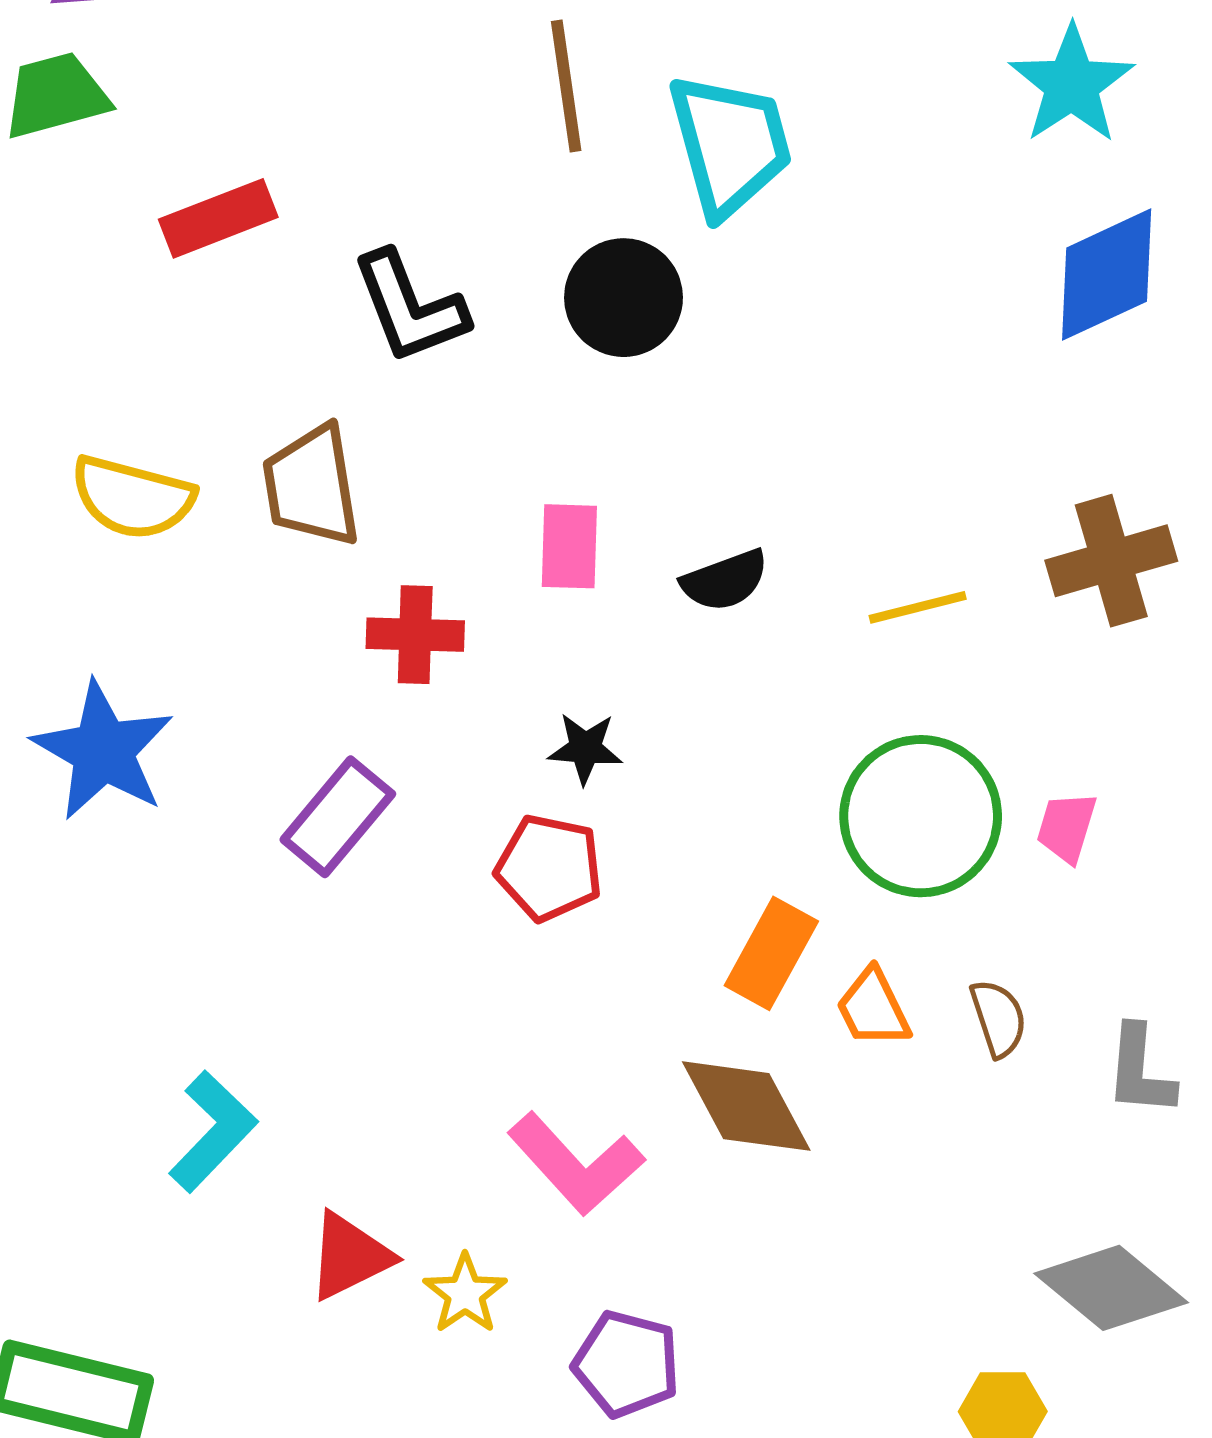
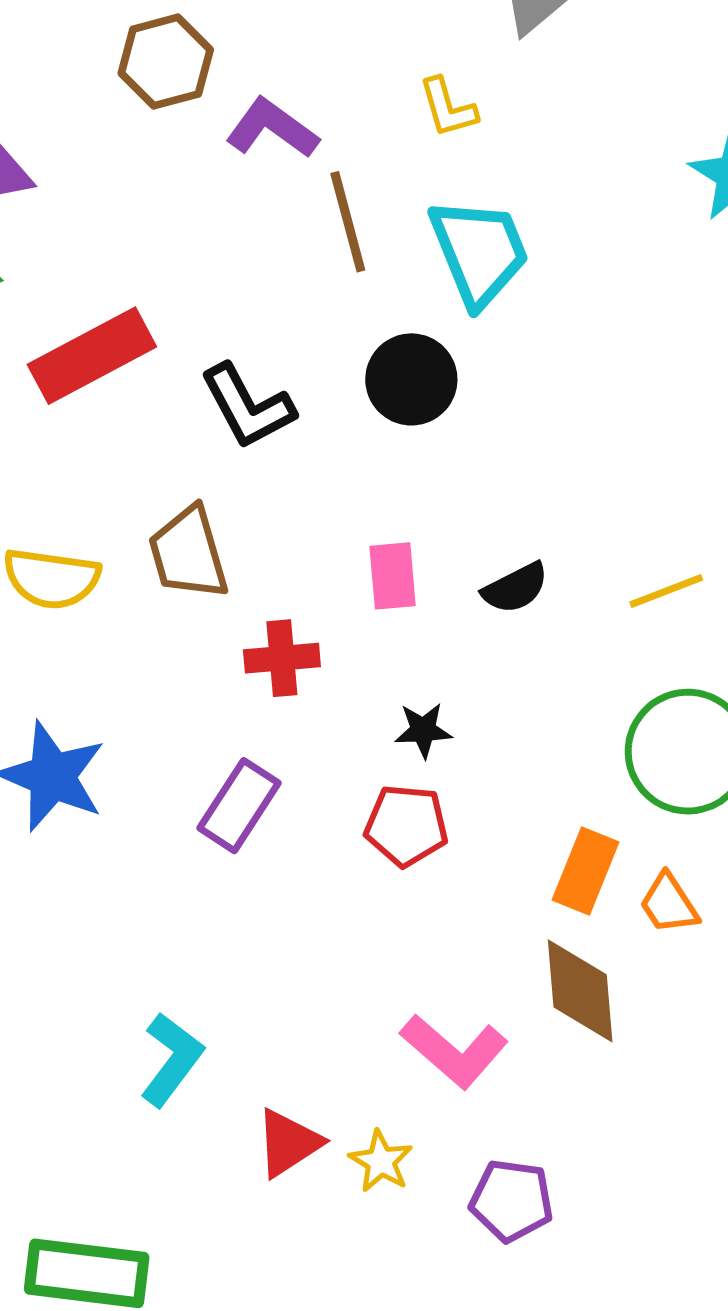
red rectangle: (218, 218) -> (92, 356), size x1.4
brown diamond: (746, 1106) -> (580, 991), turned 30

